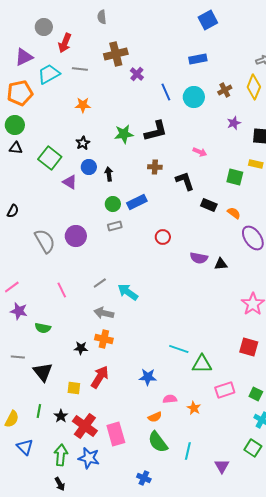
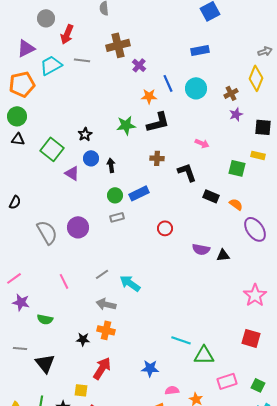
brown cross: (225, 90) -> (231, 93), moved
orange star: (83, 105) -> (149, 96), moved
yellow square: (74, 388) -> (81, 390), moved

